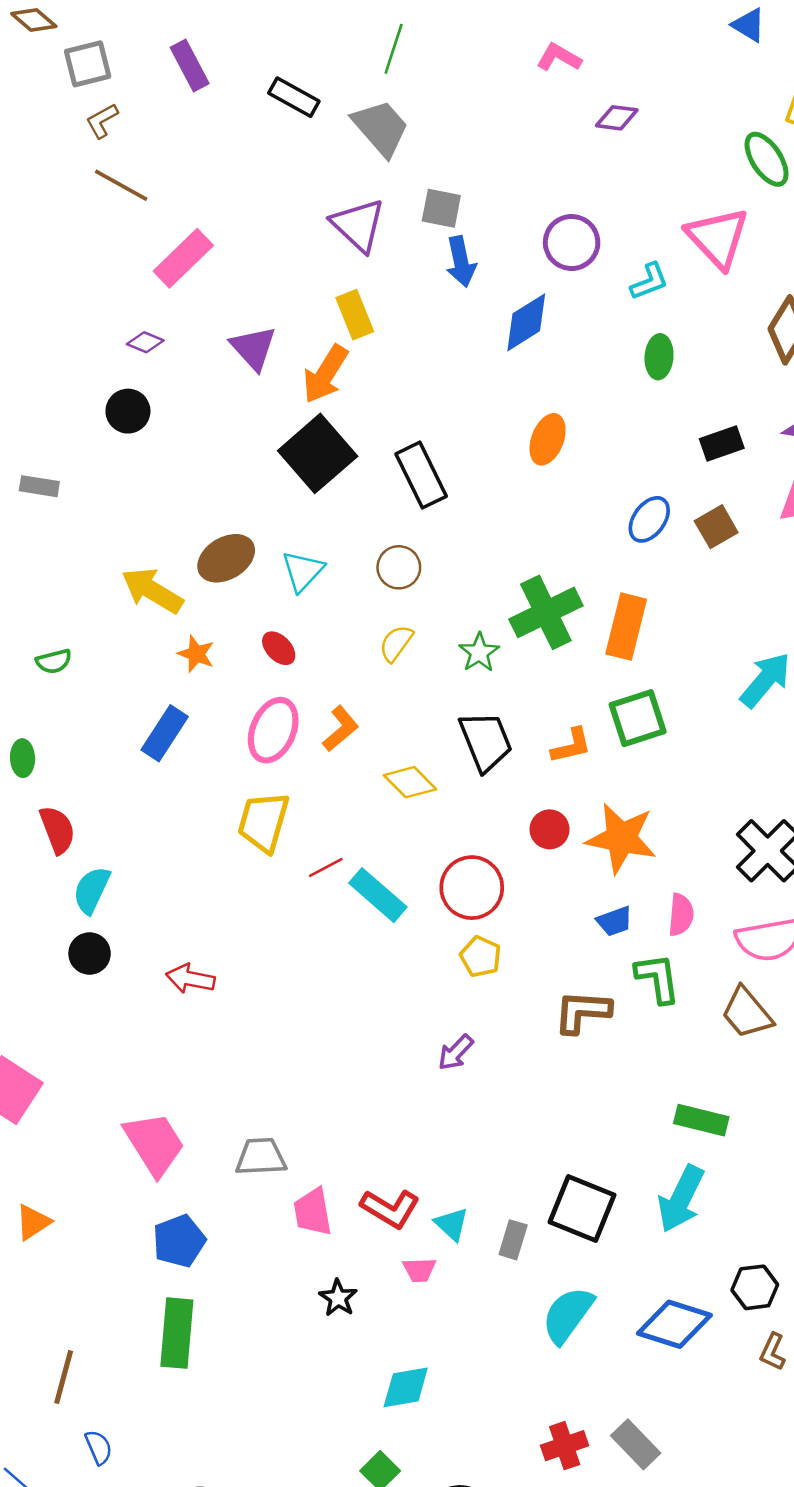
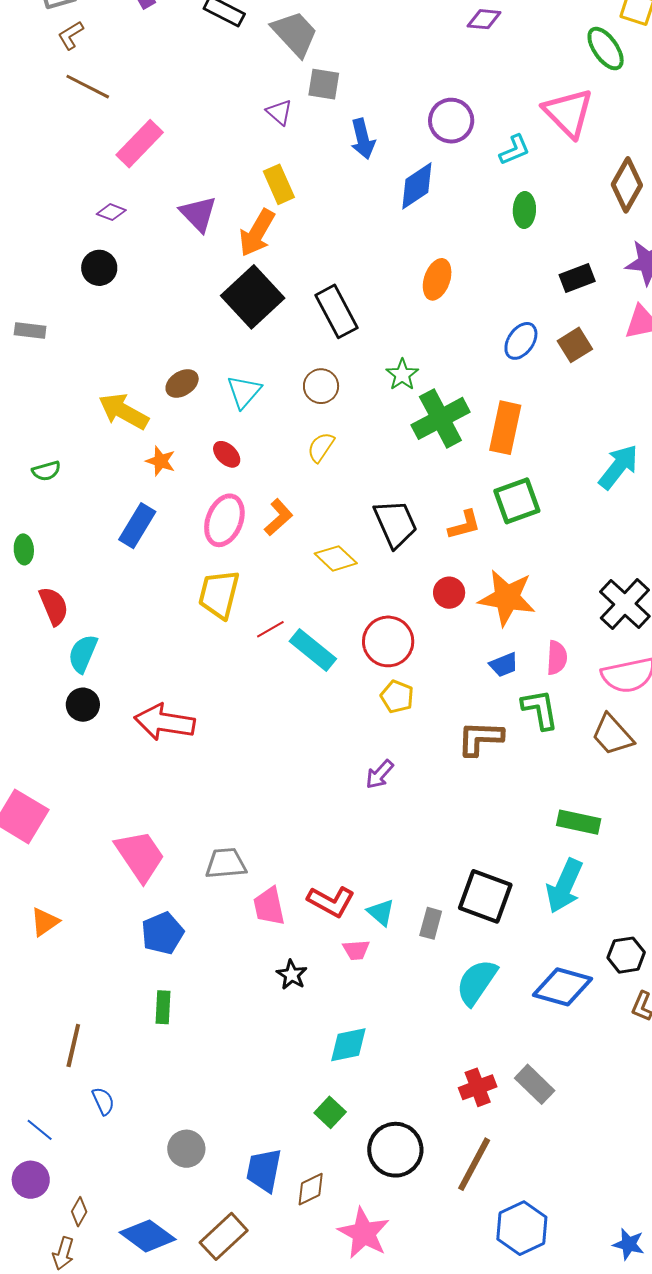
gray square: (441, 208) -> (324, 84), moved
purple triangle: (358, 225) -> (279, 112), size x0.6
brown ellipse: (226, 558) -> (182, 383), size x0.7
green star: (479, 652) -> (402, 375), moved
red arrow: (190, 979) -> (165, 722), size x1.5
green rectangle: (177, 1333) -> (163, 1007), size x0.6

